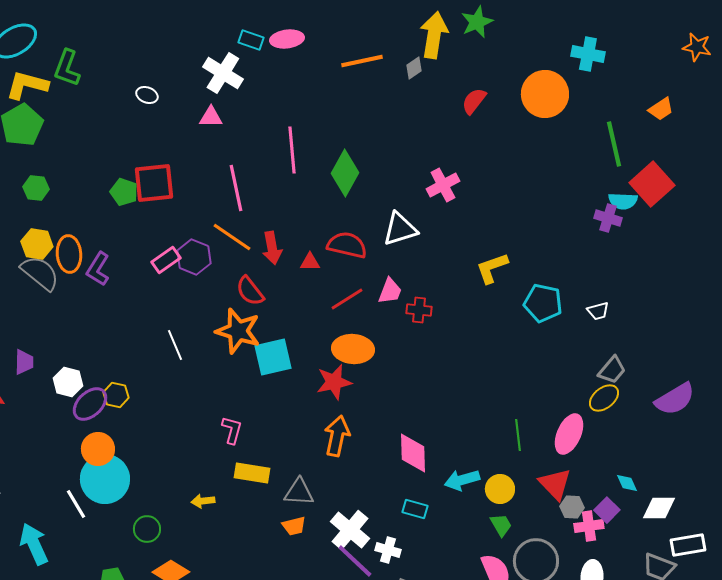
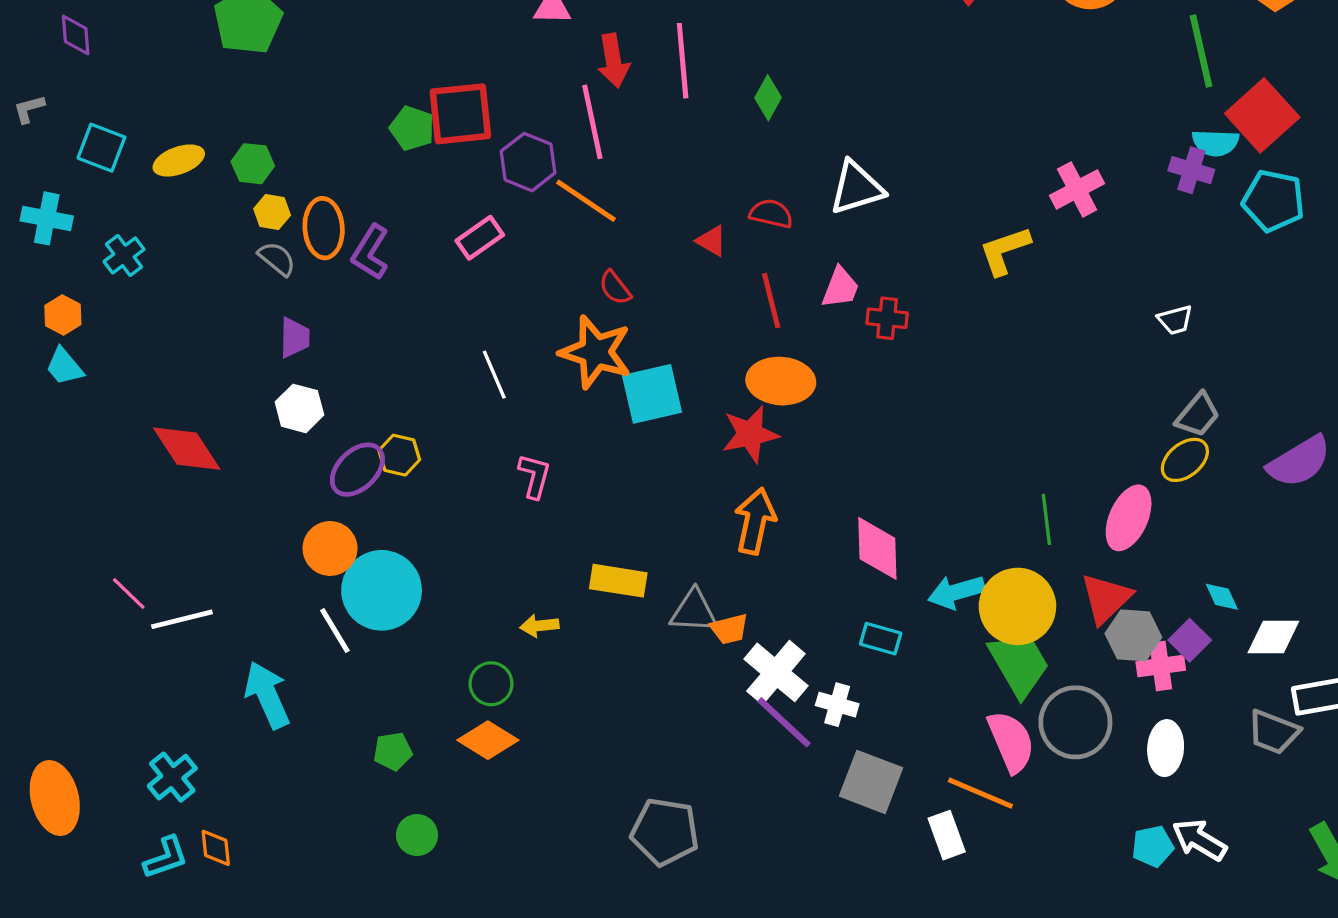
green diamond: (345, 173) -> (768, 98), size x0.6
pink cross: (443, 185) -> (1077, 189), moved
green hexagon: (36, 188) -> (253, 164), moved
yellow hexagon: (37, 244) -> (272, 212), size x0.7
red semicircle: (347, 245) -> (771, 214), size x0.7
red arrow: (272, 248) -> (613, 61), moved
purple hexagon: (194, 257) -> (528, 162), moved
red triangle: (310, 262) -> (712, 241), turned 30
gray semicircle: (40, 273) -> (277, 259), size x0.6
red semicircle: (250, 291) -> (615, 288), size x0.7
red line: (347, 299) -> (771, 301), turned -72
cyan pentagon: (543, 303) -> (1273, 201), moved
purple trapezoid: (24, 362) -> (295, 338), moved
white hexagon: (68, 382) -> (299, 408), moved
pink L-shape: (232, 430) -> (534, 476), moved
orange circle: (98, 449) -> (330, 548), moved
red triangle: (555, 484) -> (1106, 598), turned 30
yellow circle: (500, 489) -> (1017, 606), size x1.6
gray hexagon: (572, 507) -> (1133, 635), size x1.4
green trapezoid: (501, 525) -> (1019, 664), size x1.8
orange trapezoid: (294, 526) -> (729, 629), moved
green circle: (147, 529) -> (491, 684), moved

